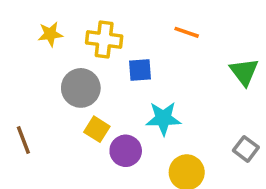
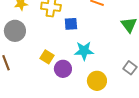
gray circle: (81, 88) -> (15, 31), moved

